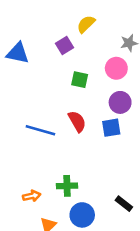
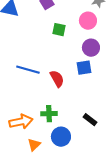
red semicircle: (77, 121) -> (57, 79), moved
orange arrow: (32, 196) -> (21, 122), size x1.6
black rectangle: (124, 204) -> (90, 120), moved

